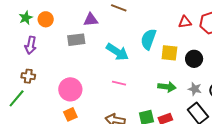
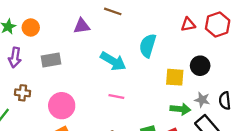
gray rectangle: (76, 40) -> (51, 60), moved
yellow square: (169, 53) -> (175, 77), moved
brown cross: (28, 76) -> (23, 93), moved
green arrow: (167, 87) -> (180, 109), moved

